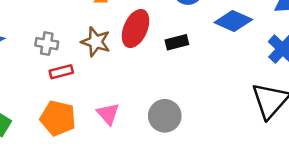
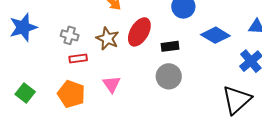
pink triangle: (108, 114) -> (112, 84), moved
gray circle: (165, 116) -> (169, 76), moved

